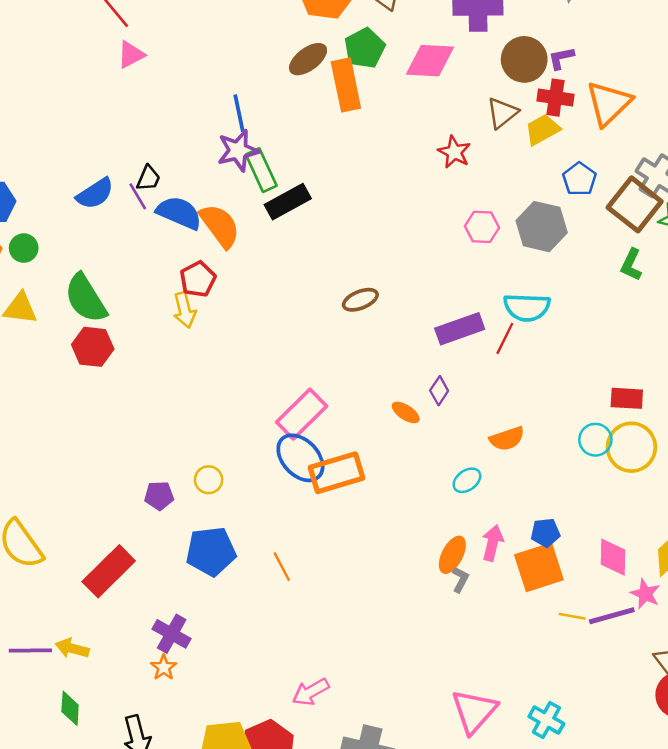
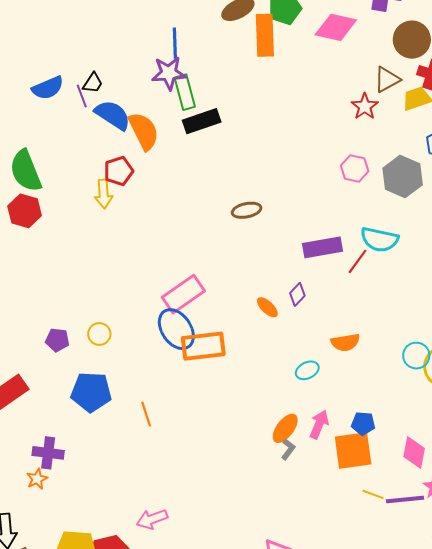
red star: (454, 152) -> (365, 106), moved
purple cross: (172, 634) -> (48, 453), turned -32

